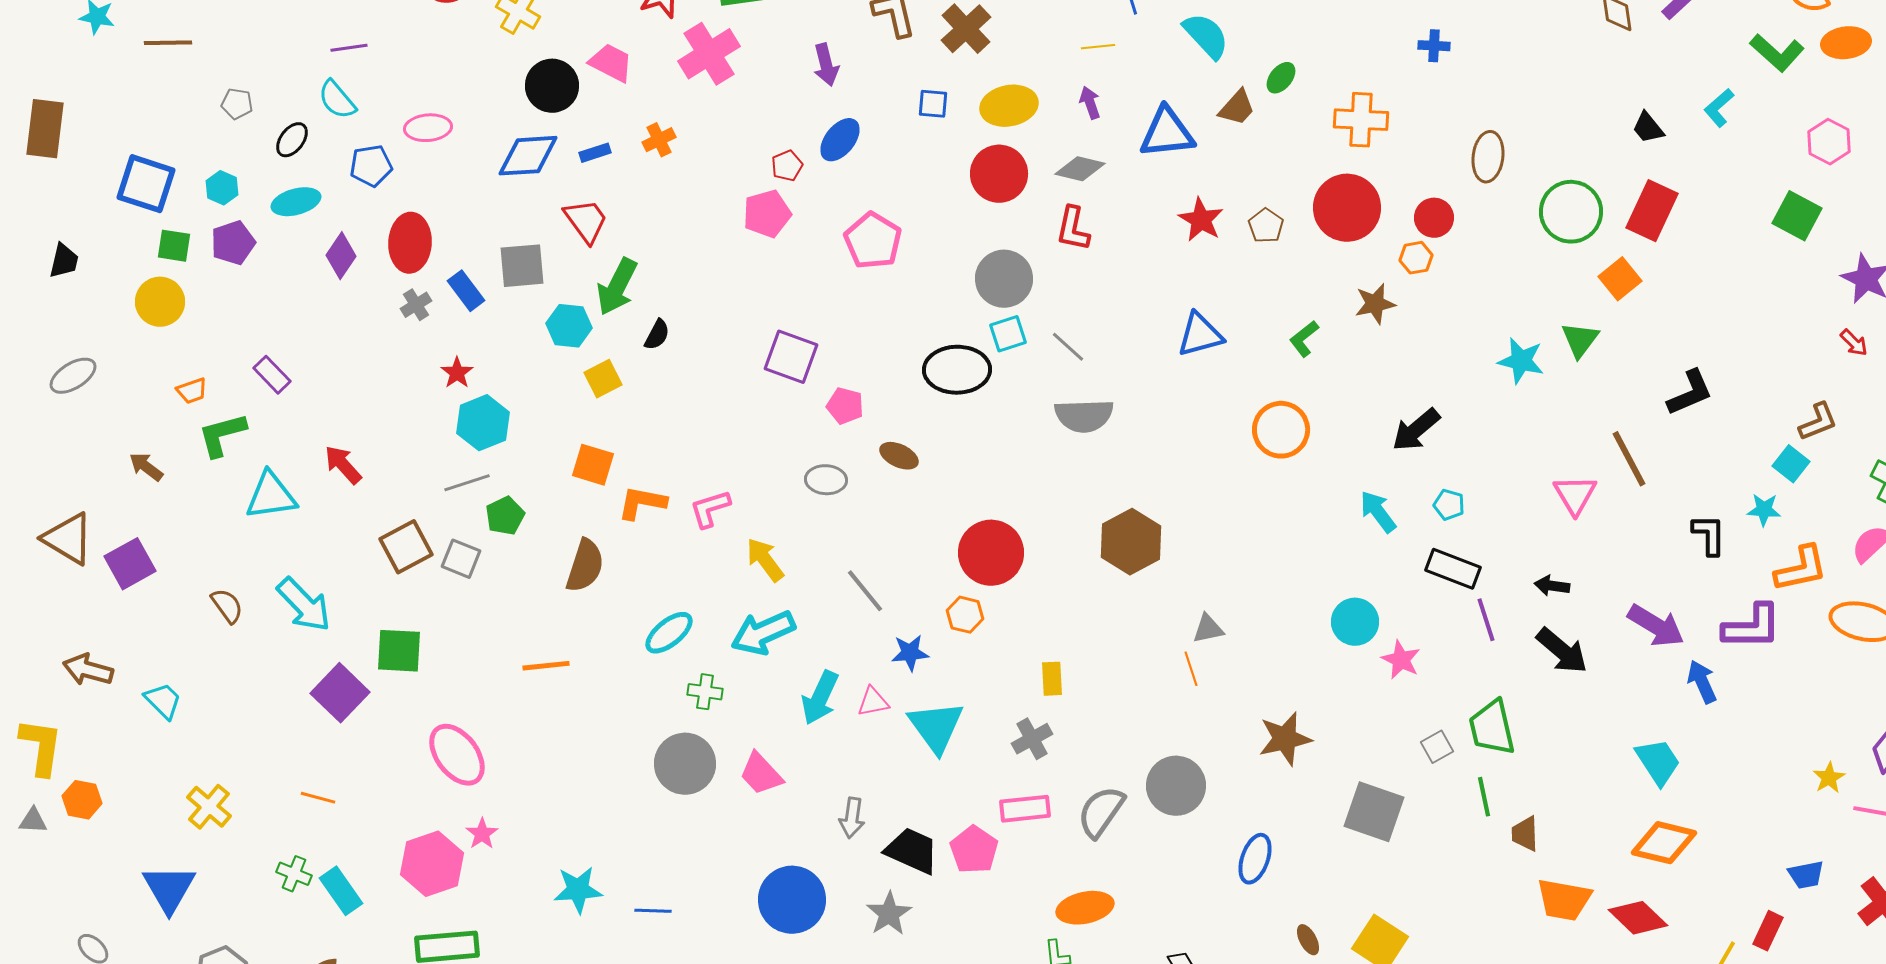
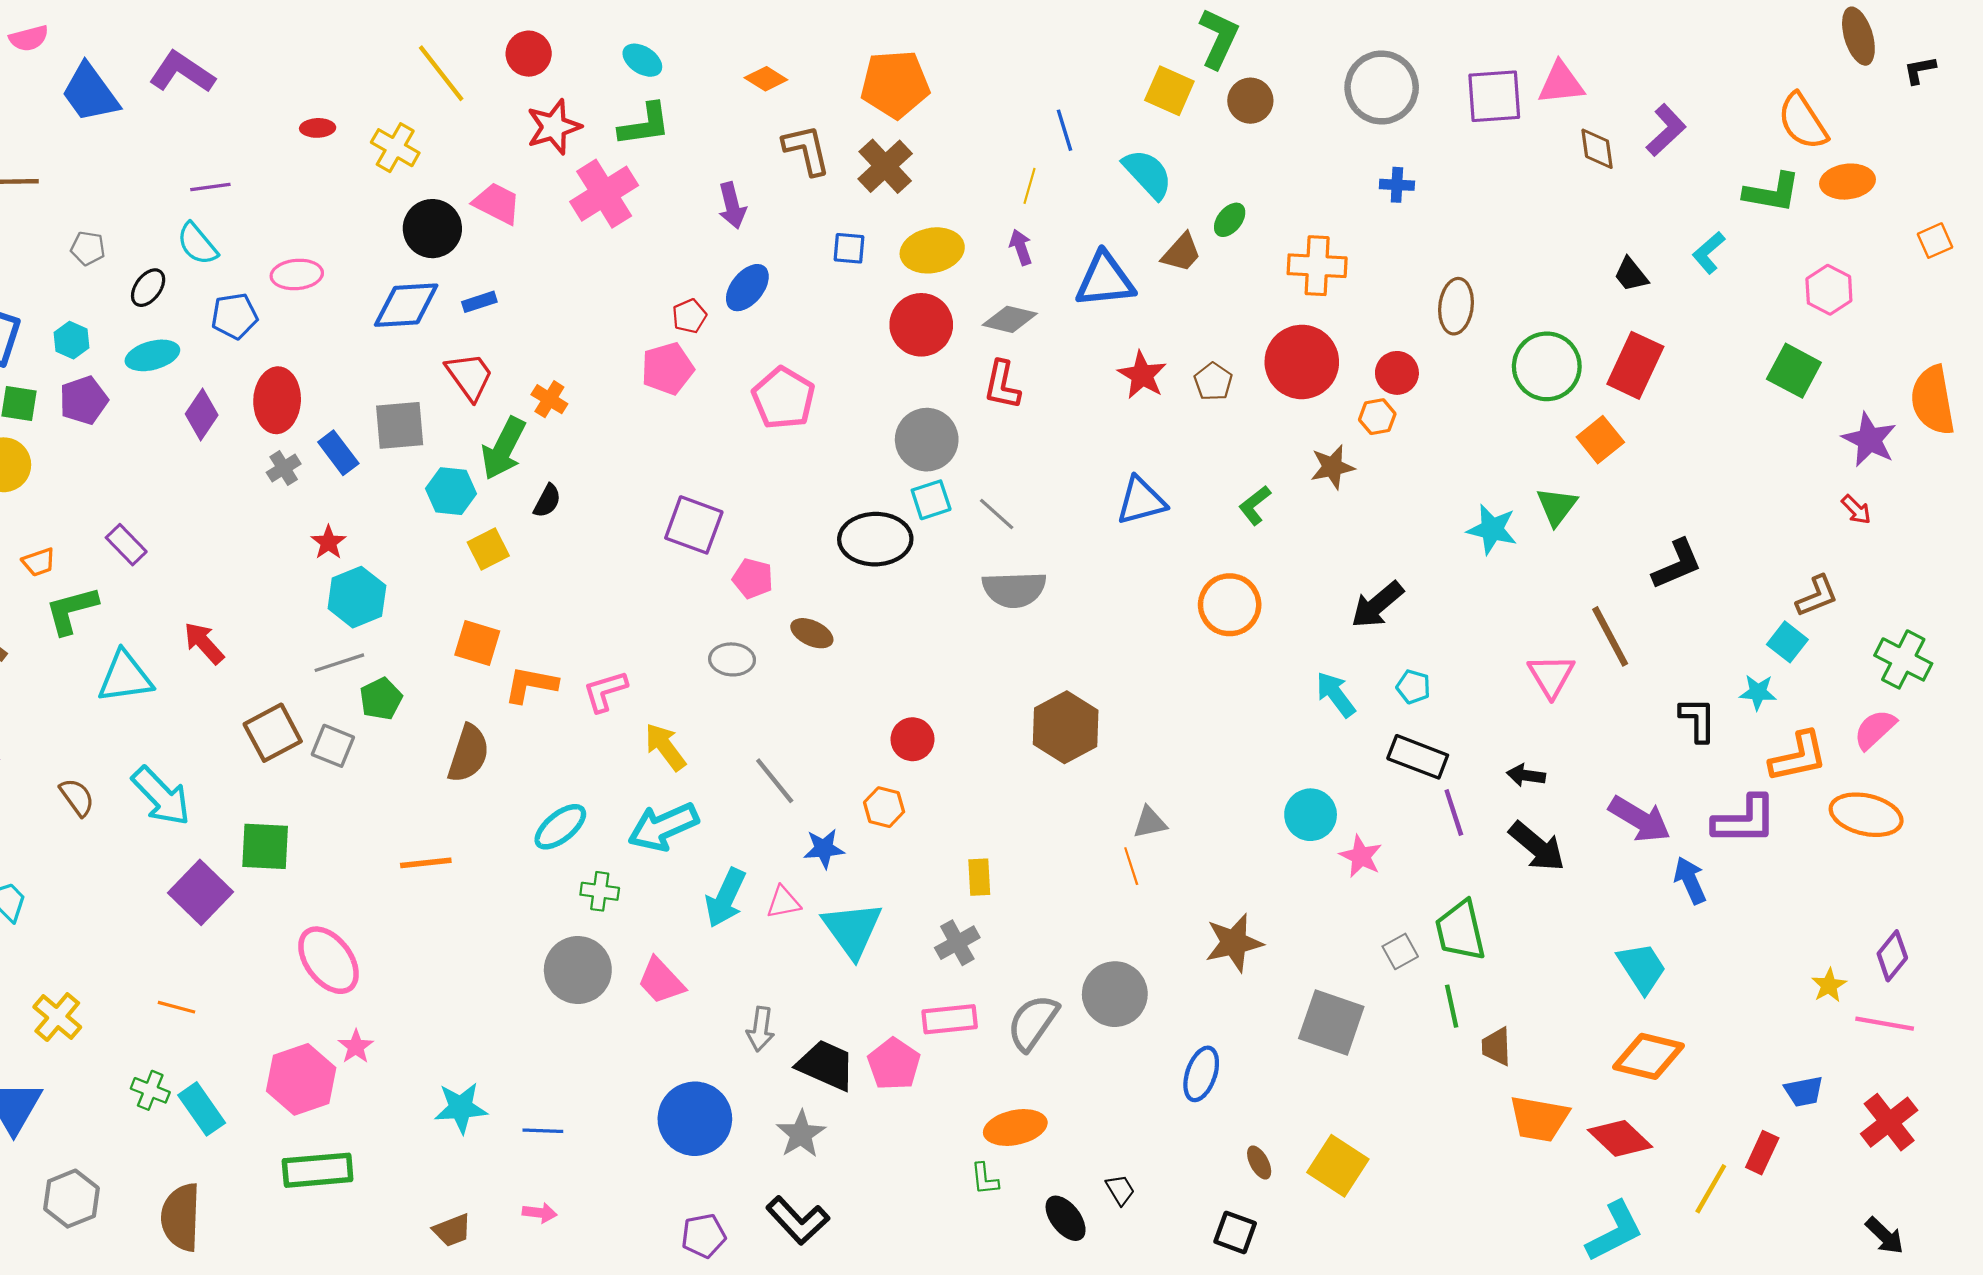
yellow line: (1098, 47) -> (1029, 186), turned -68
green L-shape: (1777, 53) -> (1772, 192), turned -32
orange cross: (659, 140) -> (549, 399), moved, turned -32
red circle: (991, 553) -> (912, 739), size x0.6

